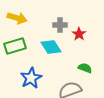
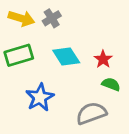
gray cross: (60, 25) -> (52, 18), moved, turned -32
red star: (79, 34) -> (103, 59), moved

